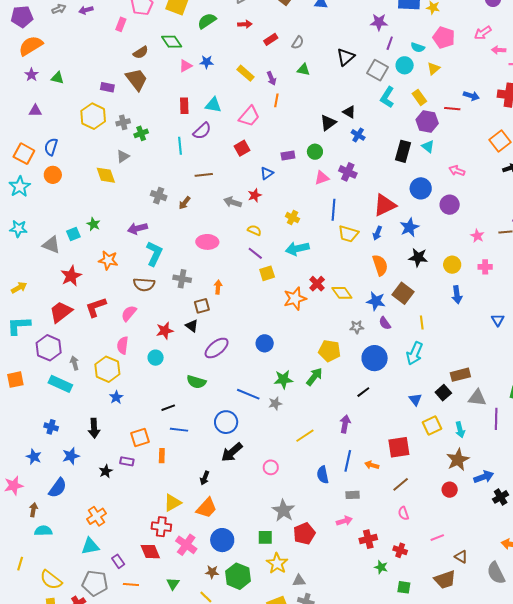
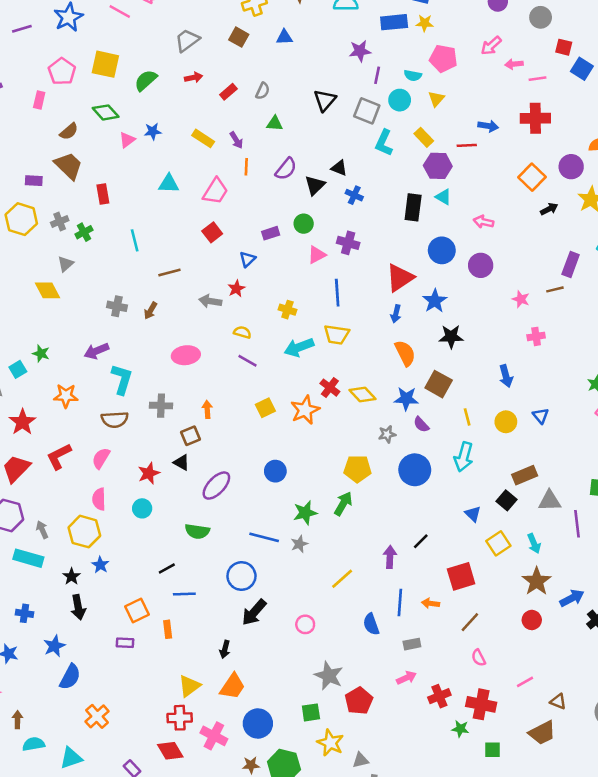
red rectangle: (184, 106) -> (103, 194), moved
purple semicircle: (202, 131) -> (286, 169), moved
yellow trapezoid: (348, 234) -> (337, 335), moved
yellow circle: (452, 265) -> (506, 422), moved
yellow square: (267, 273) -> (265, 408), moved
blue triangle: (498, 320) -> (541, 416), moved
black line: (363, 392) -> (421, 541), moved
black star: (106, 471) -> (72, 576), moved
blue semicircle: (58, 488) -> (70, 677), moved
cyan triangle: (90, 546) -> (71, 758), moved
red cross: (400, 550) -> (481, 704), size x1.6

